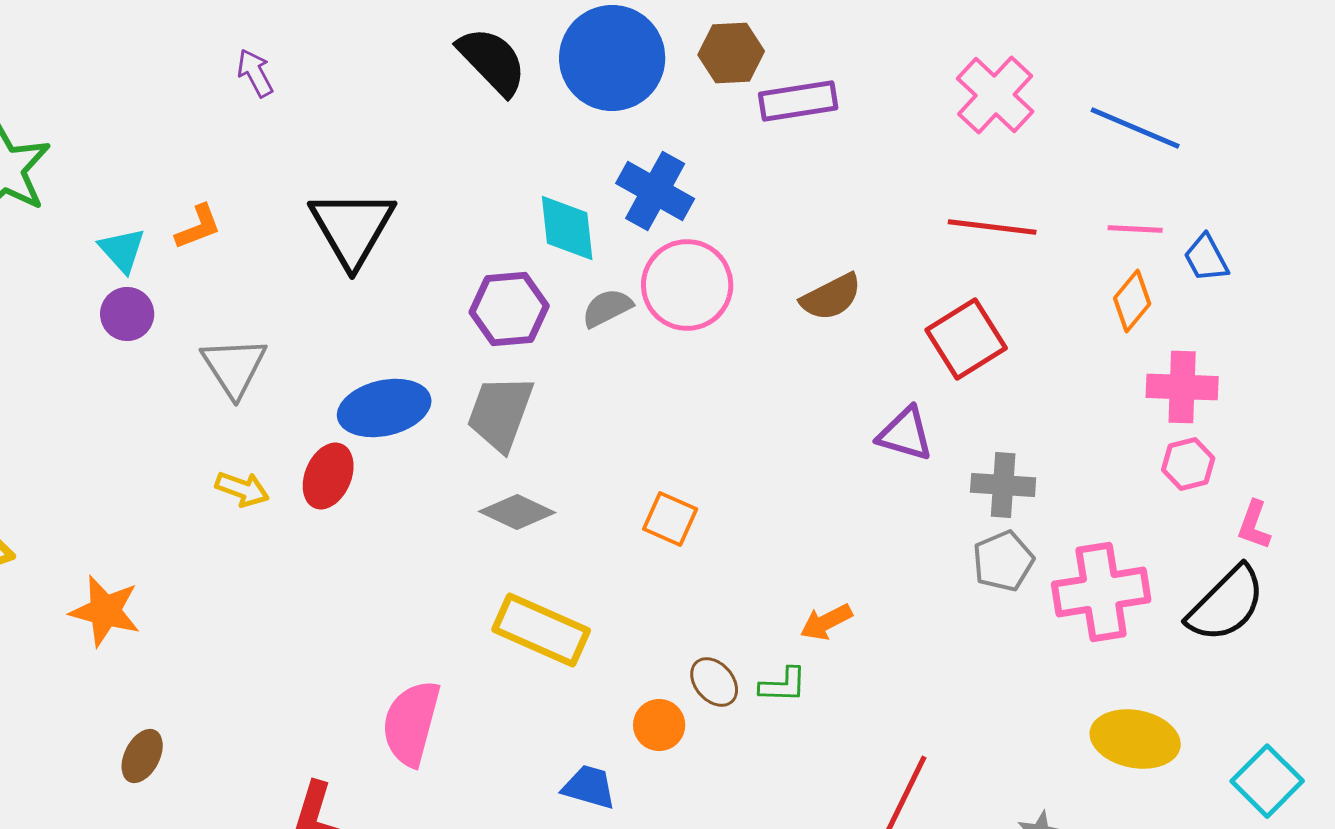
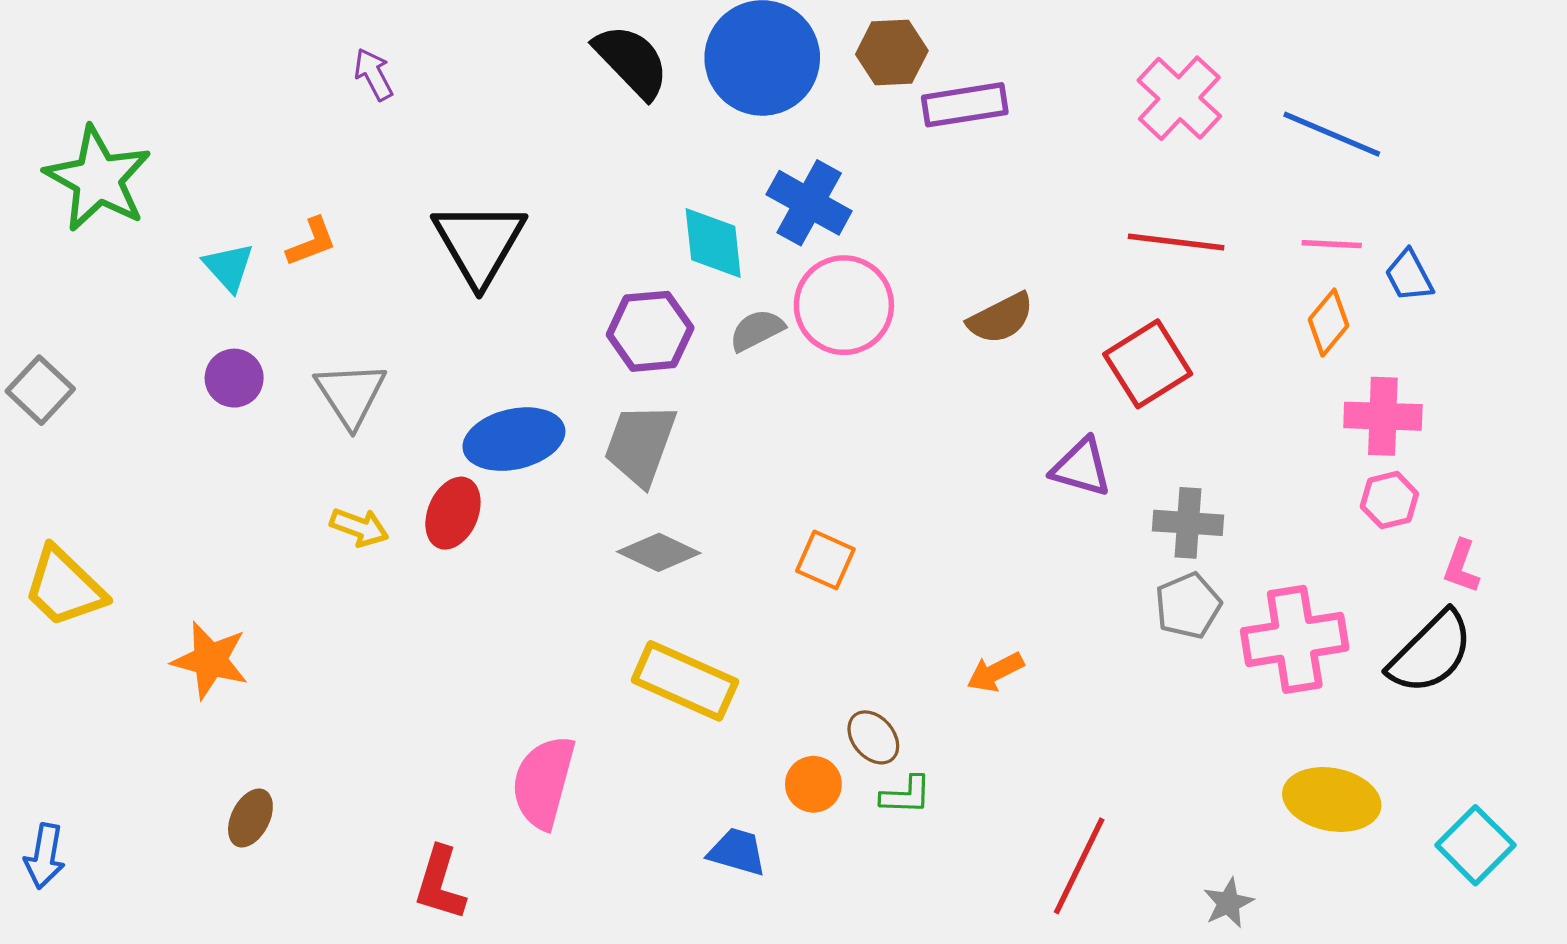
purple circle: (127, 314) -> (234, 378), moved
green L-shape: (783, 685) -> (906, 795), moved

